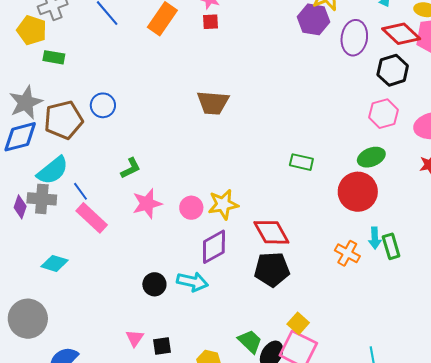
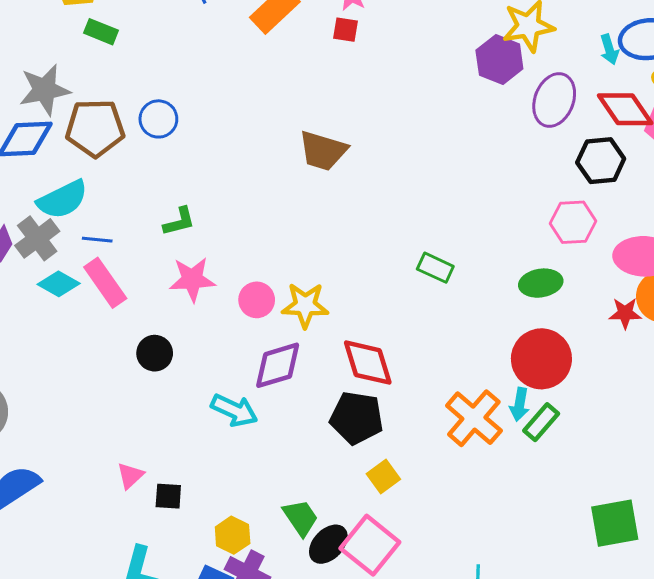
blue line: (81, 191) -> (97, 240), turned -60
red circle: (358, 192) -> (541, 359), moved
gray cross: (42, 199) -> (37, 238), turned 36
green rectangle: (391, 246) -> (541, 422), turned 45
orange cross: (347, 253) -> (474, 418), size x1.5
cyan diamond: (55, 263) -> (59, 284), moved
black circle: (154, 284) -> (155, 353), moved
yellow square: (298, 323) -> (383, 476), moved

